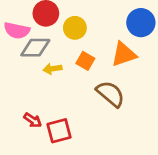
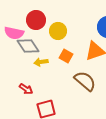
gray diamond: (35, 48) -> (28, 46), turned 55
red arrow: (33, 120) -> (26, 89), moved

